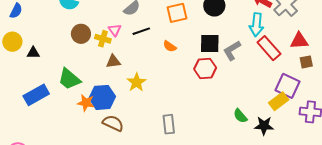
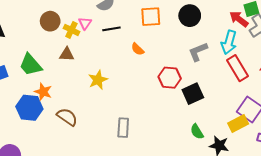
black square: (210, 44) -> (193, 94), moved, turned -35
gray L-shape: (232, 50) -> (198, 52), moved
brown triangle: (113, 61) -> (67, 54), moved
blue hexagon: (102, 97) -> (29, 108), moved

